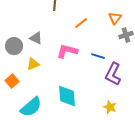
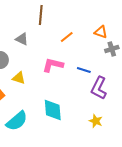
orange triangle: (115, 18) -> (101, 32), turned -48
gray triangle: (36, 38) -> (22, 39), moved
yellow triangle: (33, 64) -> (19, 78), turned 40

